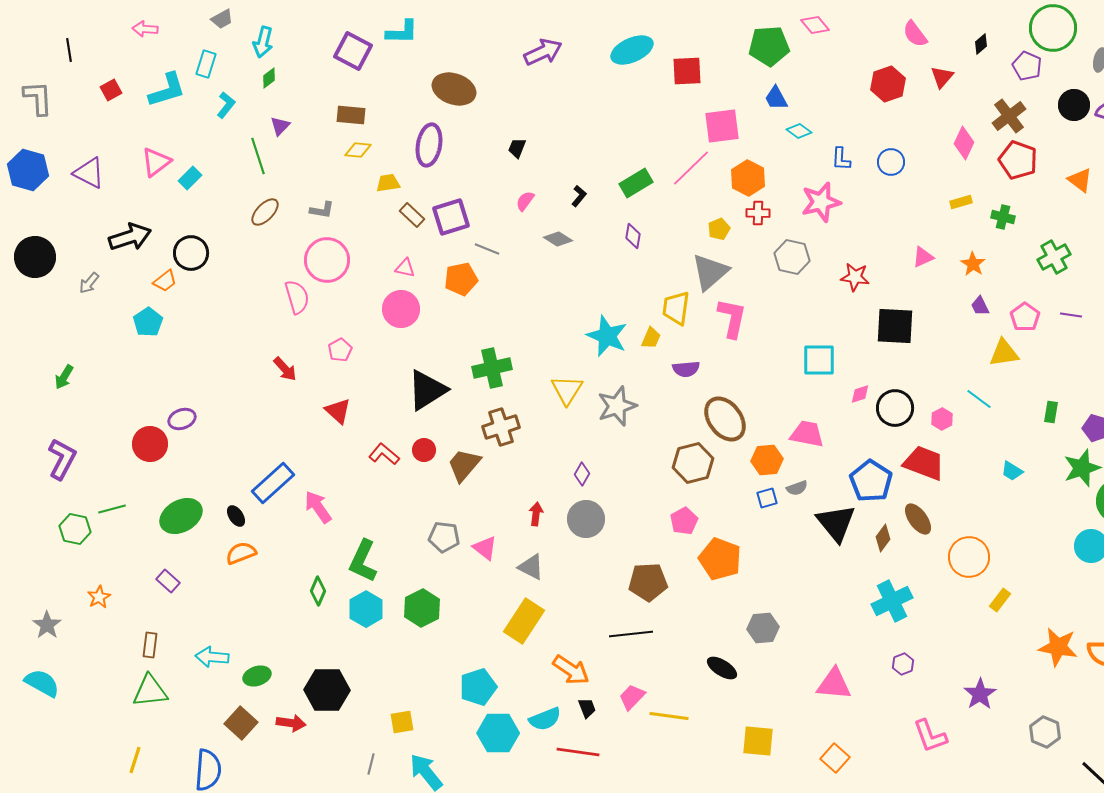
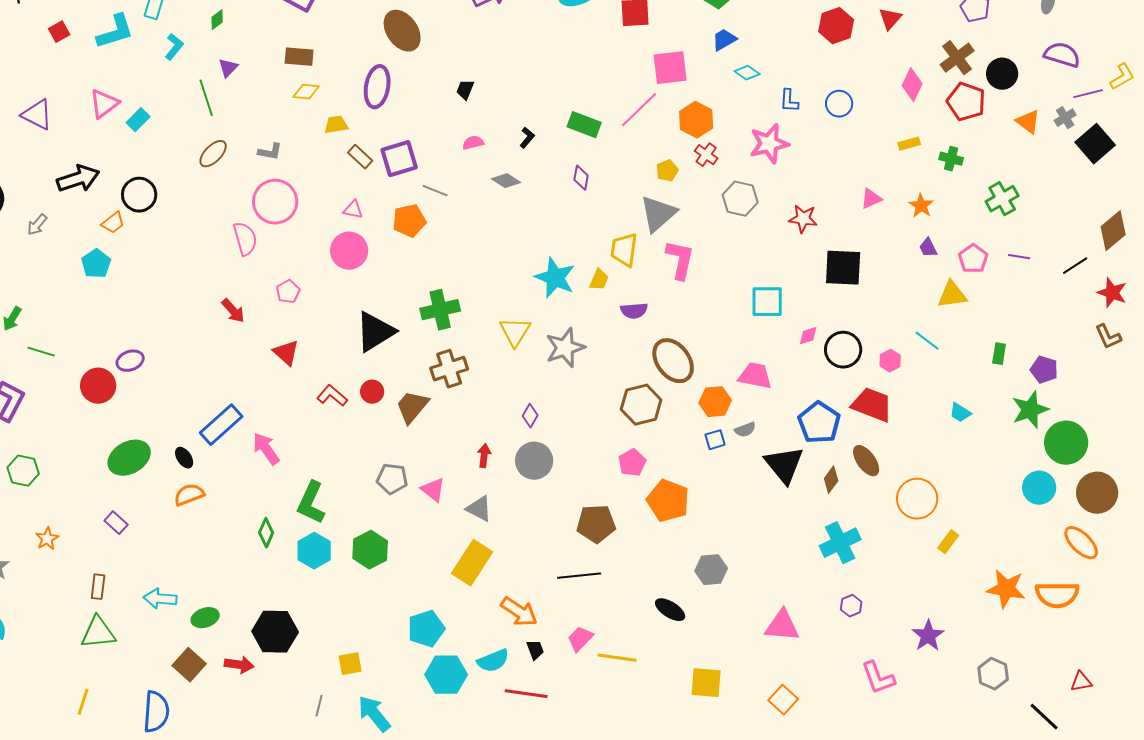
brown ellipse: (454, 89) -> (402, 31), turned 36
blue trapezoid: (776, 98) -> (724, 40), turned 88
black circle: (1074, 105) -> (1002, 74), moved
green rectangle: (636, 183) -> (584, 125), turned 52
pink semicircle: (525, 201) -> (473, 143), turned 40
red cross: (758, 213) -> (706, 155), turned 35
green line: (112, 509) -> (41, 352), moved, turned 32

